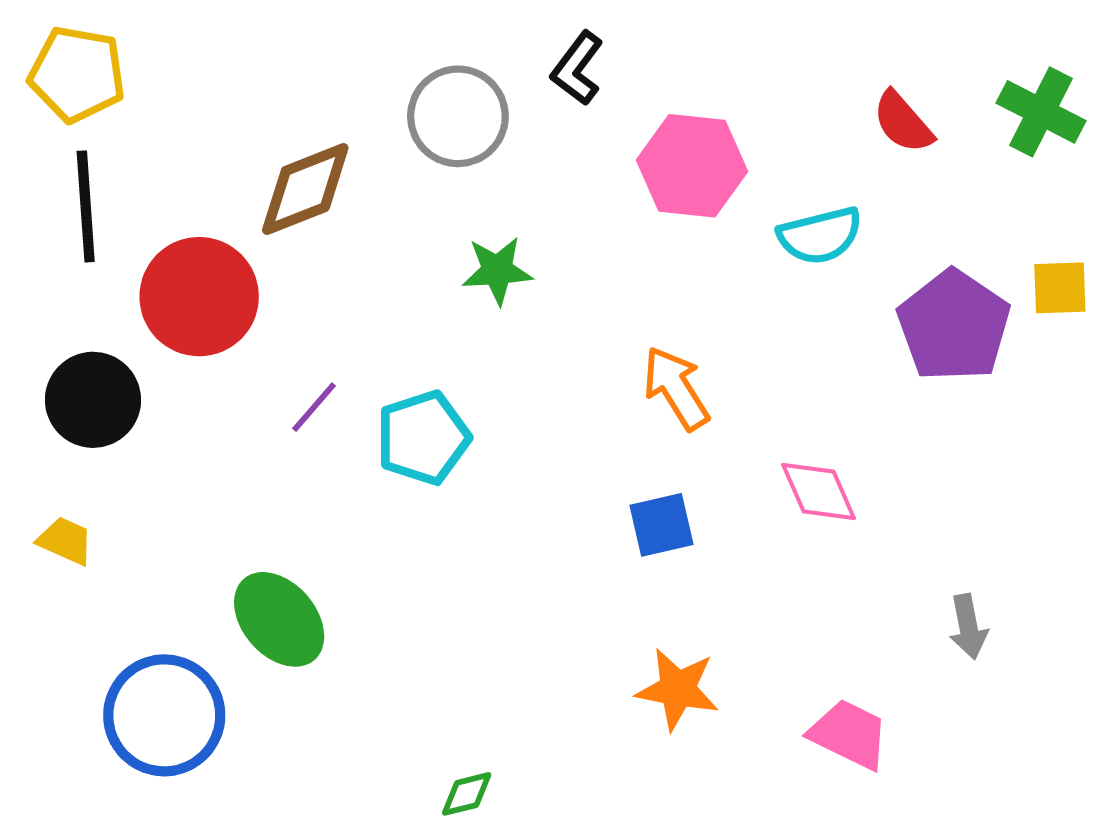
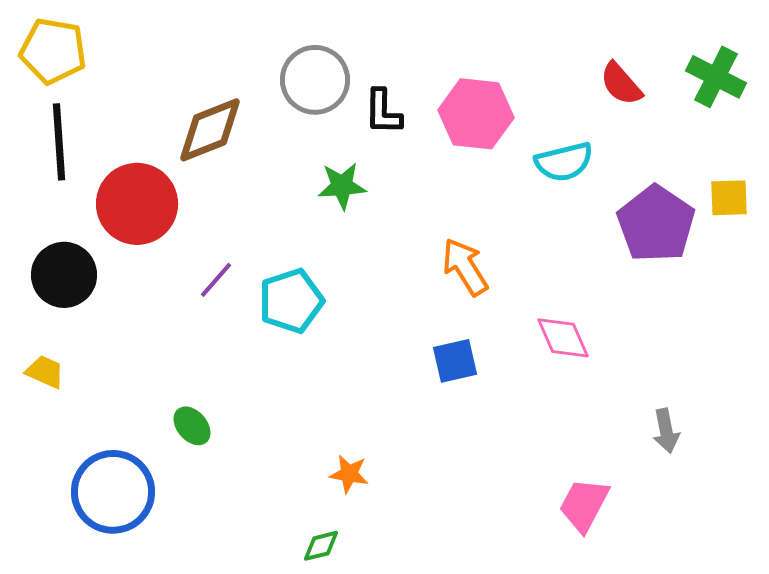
black L-shape: (577, 68) -> (383, 112), moved, turned -36
green ellipse: (279, 619) -> (192, 426), size x0.6
orange star: (678, 689) -> (349, 474), moved, size x0.7
pink trapezoid: (849, 734) -> (584, 505), turned -88

